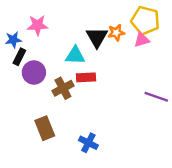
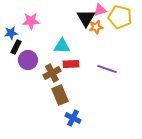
black triangle: (97, 37) -> (86, 18), moved
pink triangle: (142, 40) -> (100, 10), moved
purple line: (156, 97) -> (107, 69), moved
brown rectangle: (45, 128) -> (60, 95), moved

